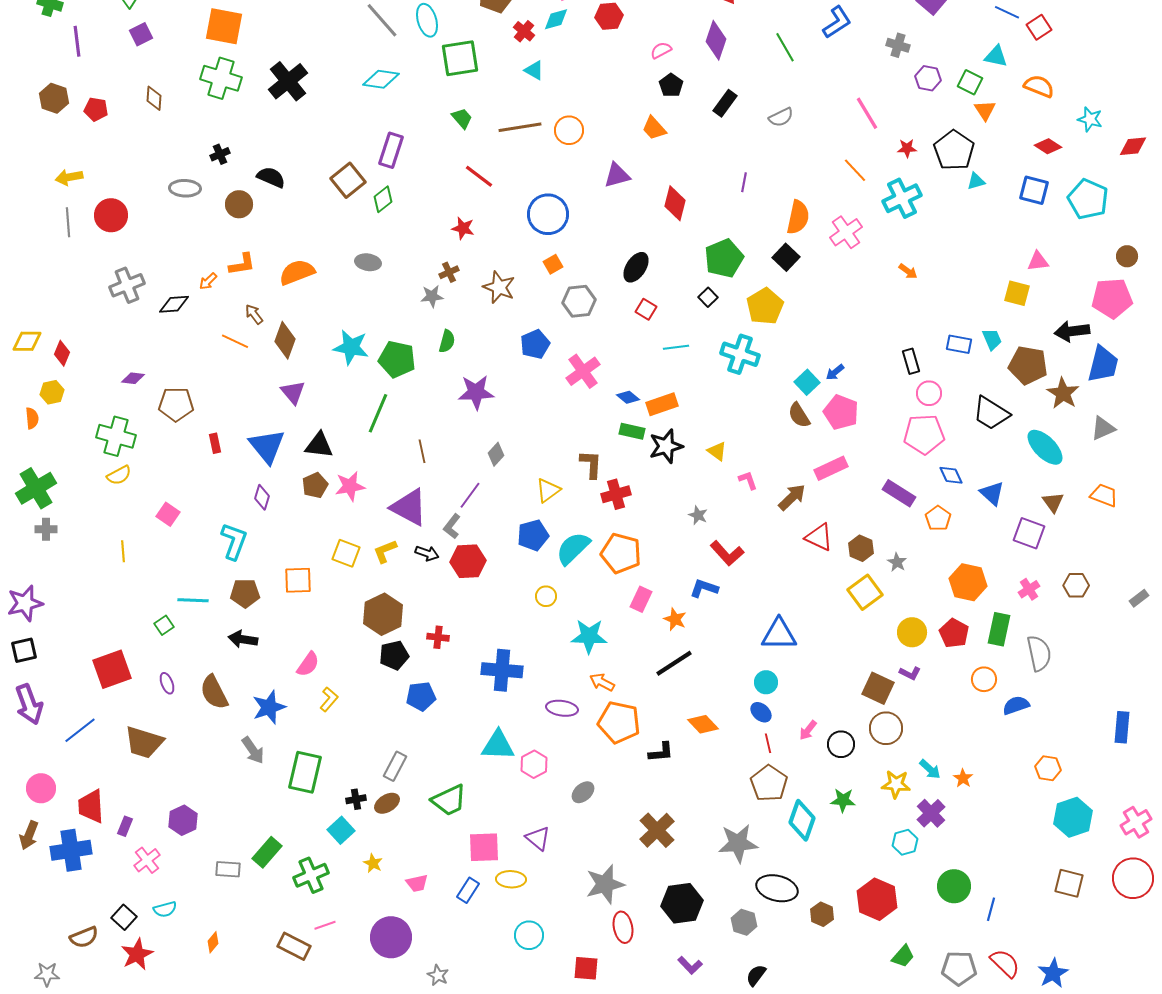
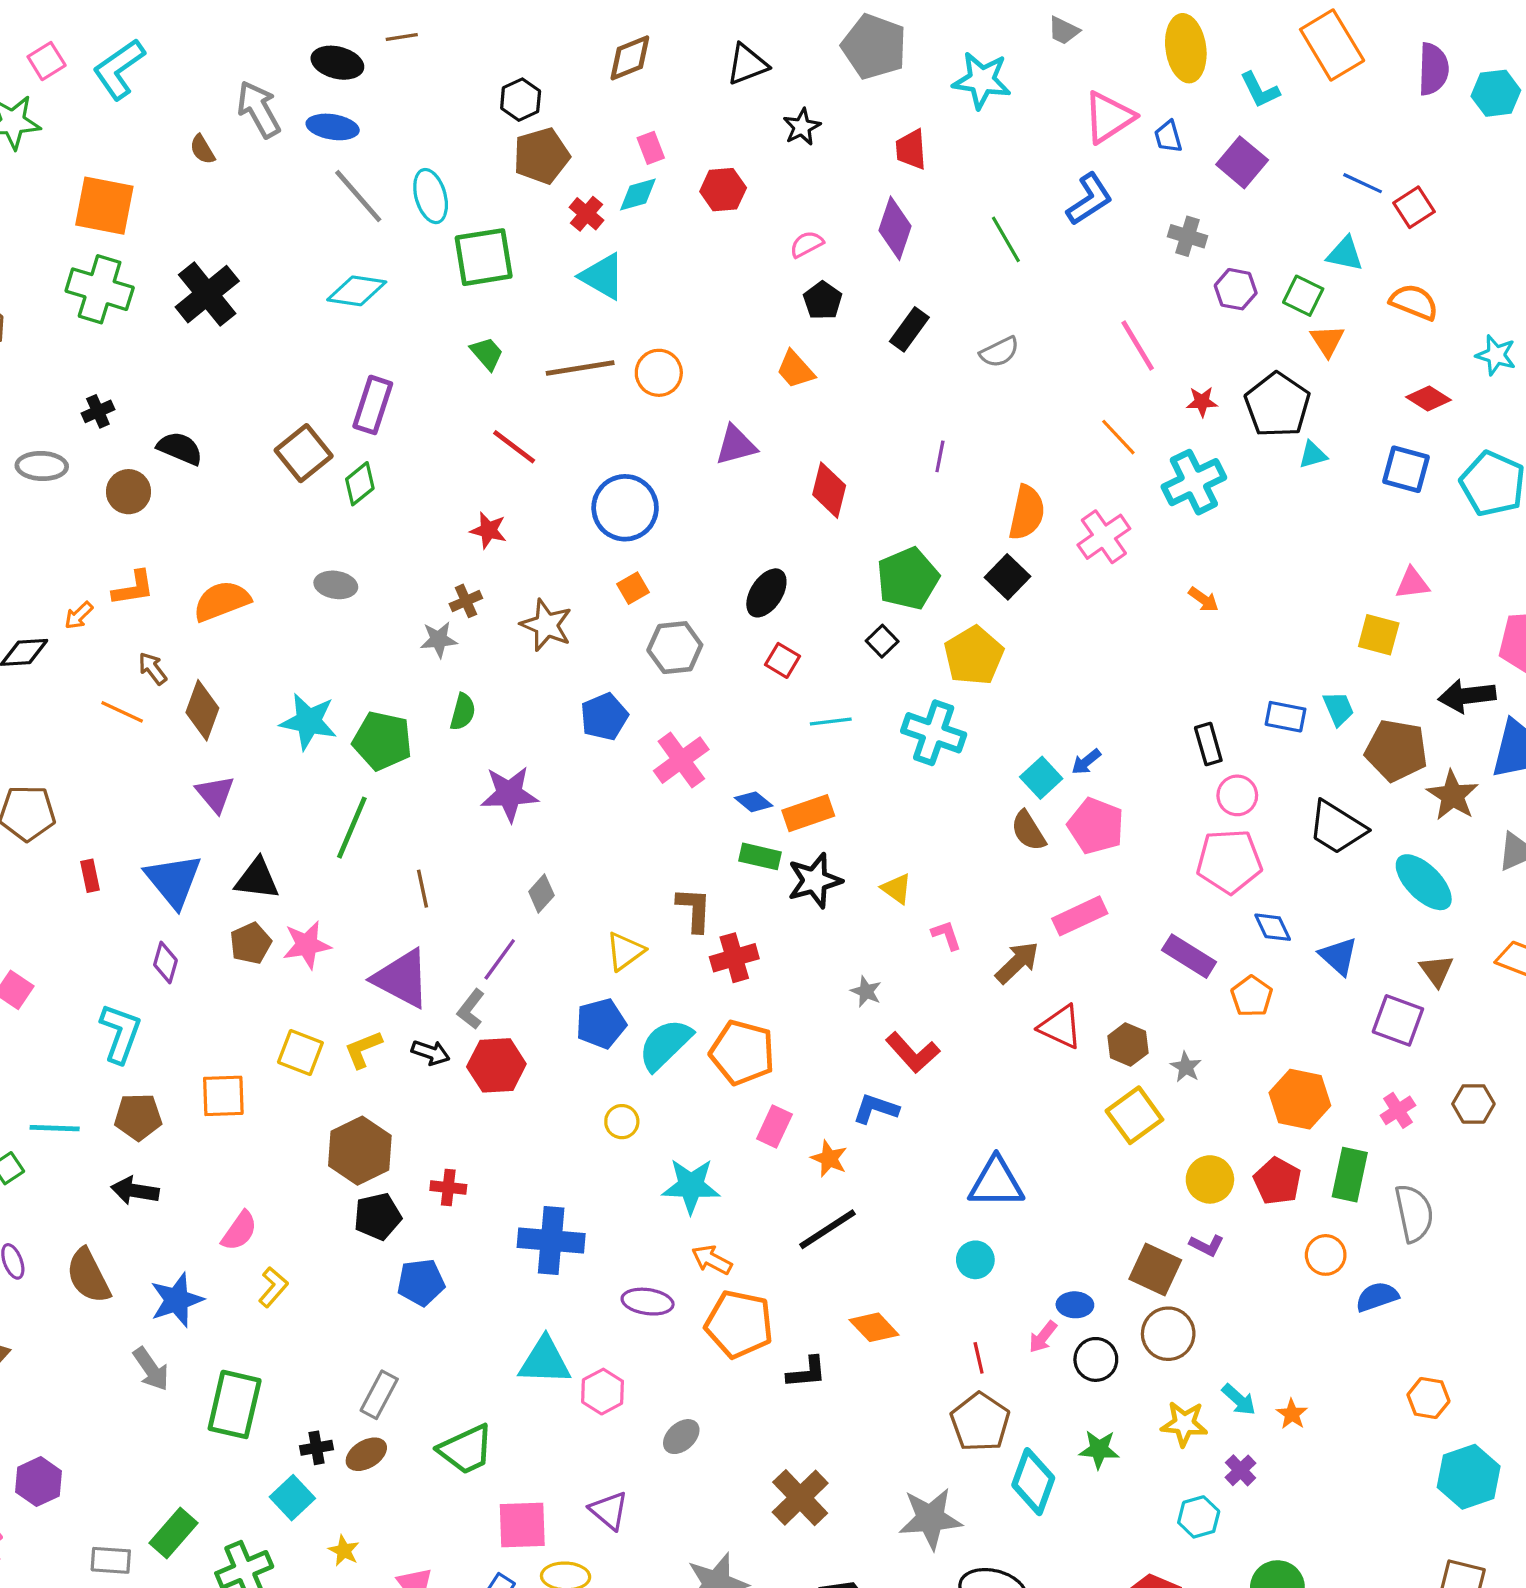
cyan triangle: (534, 70) -> (603, 276), size x1.5
blue ellipse: (761, 712) -> (1075, 1305), moved, turned -40
purple cross: (931, 813) -> (1240, 1470), size x0.7

